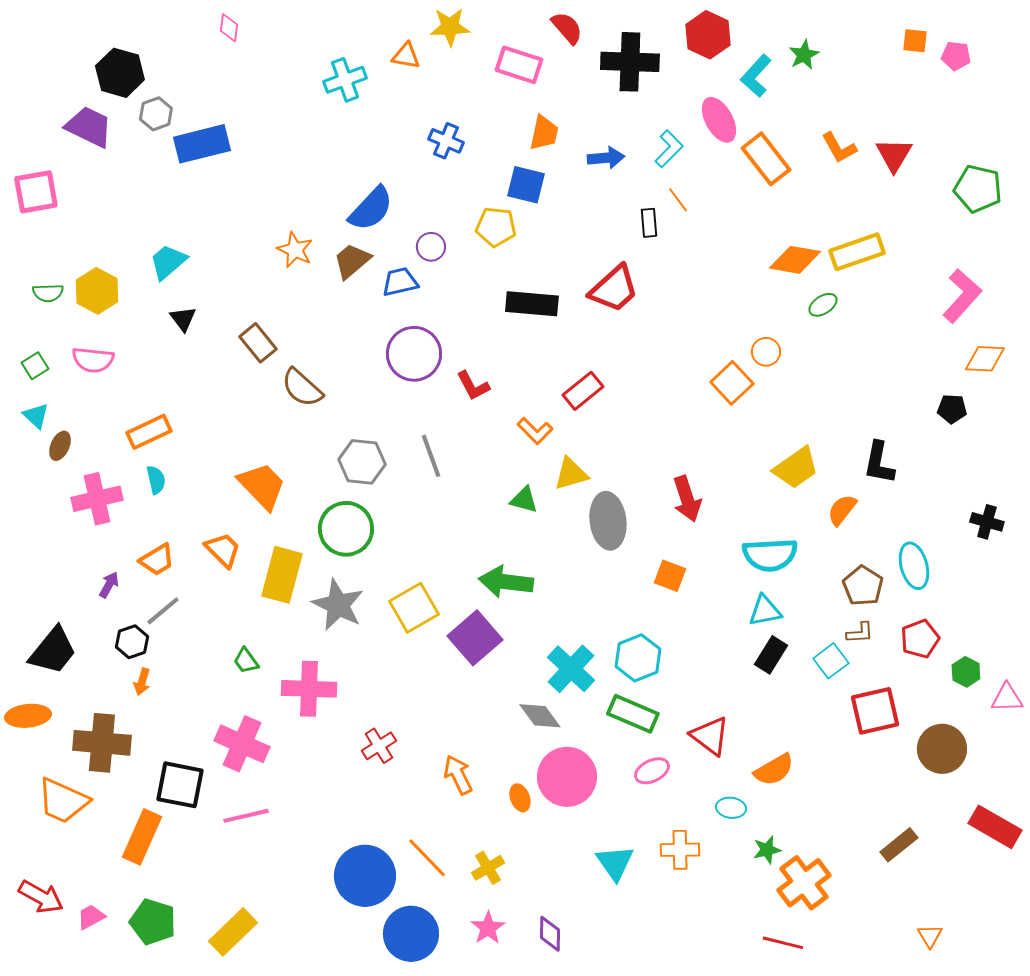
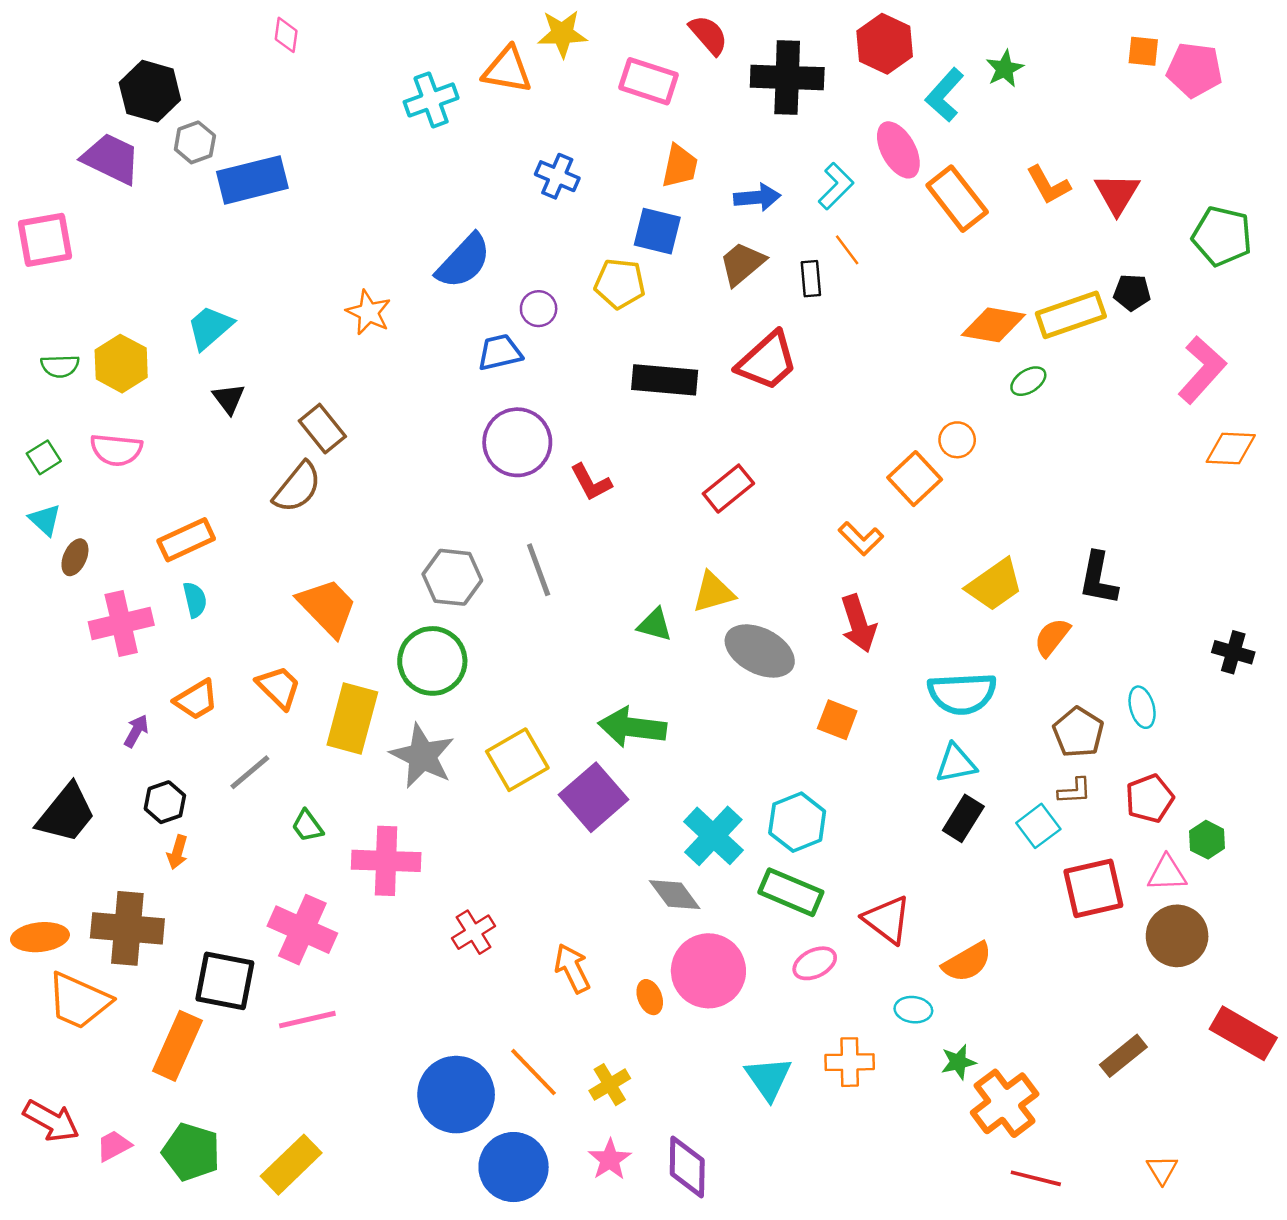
orange triangle: (406, 56) -> (507, 70), size x1.4
pink pentagon: (956, 56) -> (1195, 70), size x1.5
brown trapezoid: (352, 261) -> (742, 264), moved
brown semicircle: (302, 388) -> (297, 487), moved, turned -93
black pentagon: (952, 409) -> (1132, 292), moved
orange L-shape: (535, 431) -> (861, 539), moved
gray ellipse: (608, 521) -> (760, 651), turned -56
cyan ellipse: (914, 566) -> (1142, 707), size x0.7
gray line: (163, 611) -> (250, 772), moved
pink triangle: (1007, 698) -> (1167, 873), moved
orange ellipse: (28, 716) -> (40, 937), moved
purple diamond: (550, 934) -> (687, 1167), size x1.4
red line: (783, 943) -> (1036, 1178), moved

